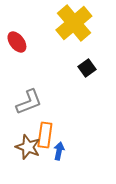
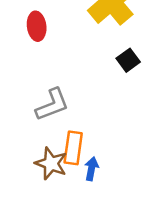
red ellipse: (17, 42) -> (37, 26), turned 30

